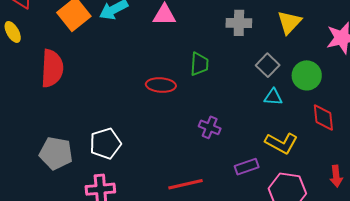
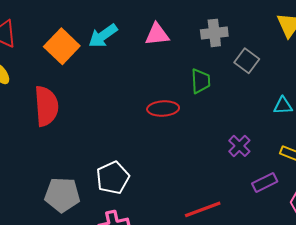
gray cross: (239, 23) -> (214, 33), moved
gray square: (268, 65) -> (247, 61), moved
purple cross: (210, 127) -> (239, 146), moved, turned 30

